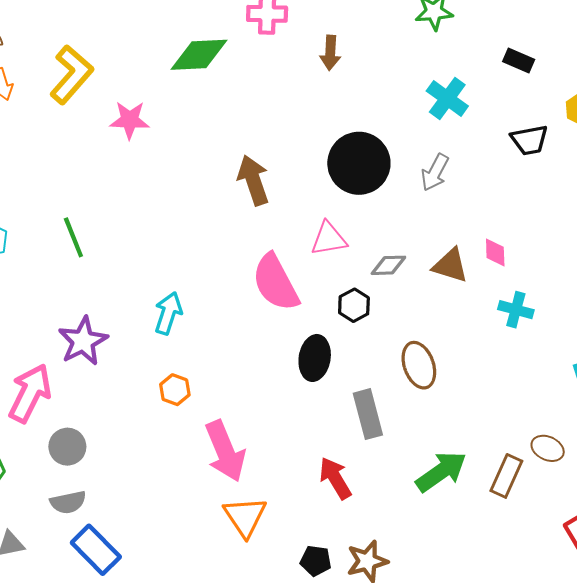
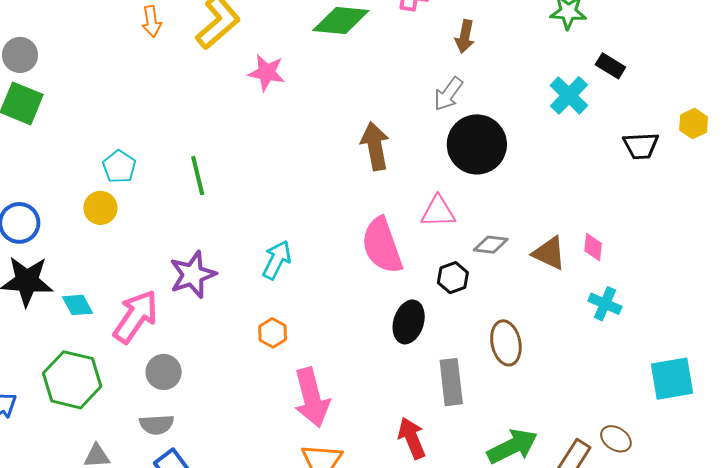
black rectangle: (519, 61) -> (610, 66), moved
gray arrow: (435, 172) -> (448, 94), moved

